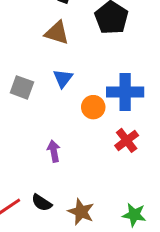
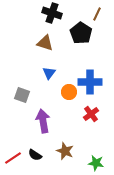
gray square: (22, 87) -> (22, 95), moved
purple arrow: (54, 151) -> (43, 121), size x1.6
brown star: (81, 212) -> (65, 151), moved

